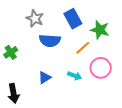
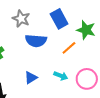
pink circle: (101, 68) -> (87, 79), moved

